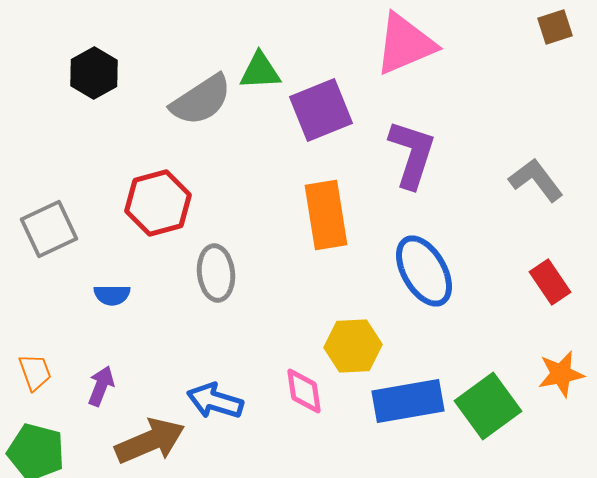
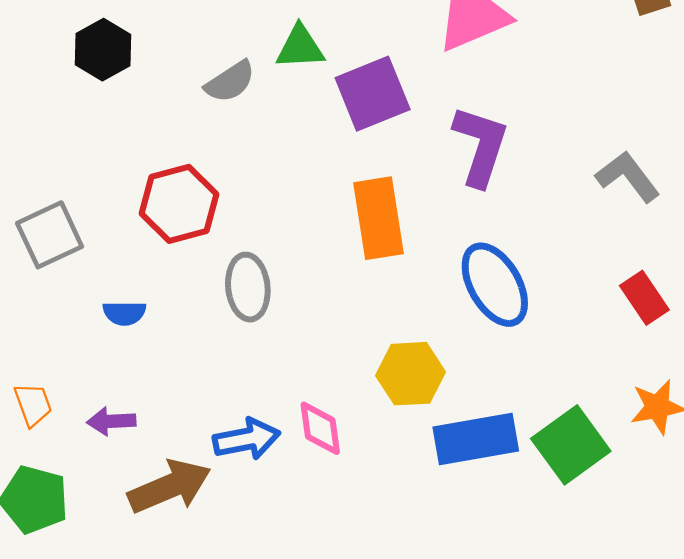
gray semicircle: (201, 100) -> (230, 82), size x0.7
purple arrow: (101, 386) -> (111, 421), turned -114
pink diamond: (304, 391) -> (320, 428), moved
blue arrow: (215, 401) -> (247, 439), turned 152

